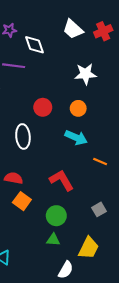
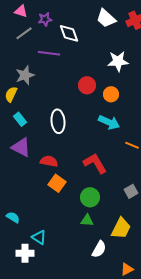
red circle: (43, 107) -> (87, 85), moved

